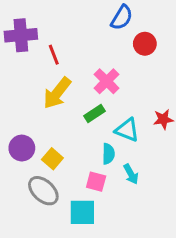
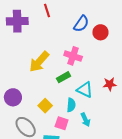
blue semicircle: (122, 18) -> (81, 24), moved
red line: (54, 55) -> (47, 11), moved
pink cross: (107, 81) -> (73, 56), turned -30
yellow square: (52, 159) -> (45, 106), moved

